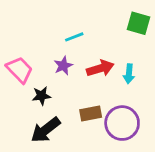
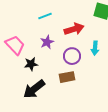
cyan line: (74, 37) -> (45, 16), moved
red arrow: (100, 68) -> (74, 29), moved
purple circle: (122, 123) -> (72, 56), moved, size x0.7

